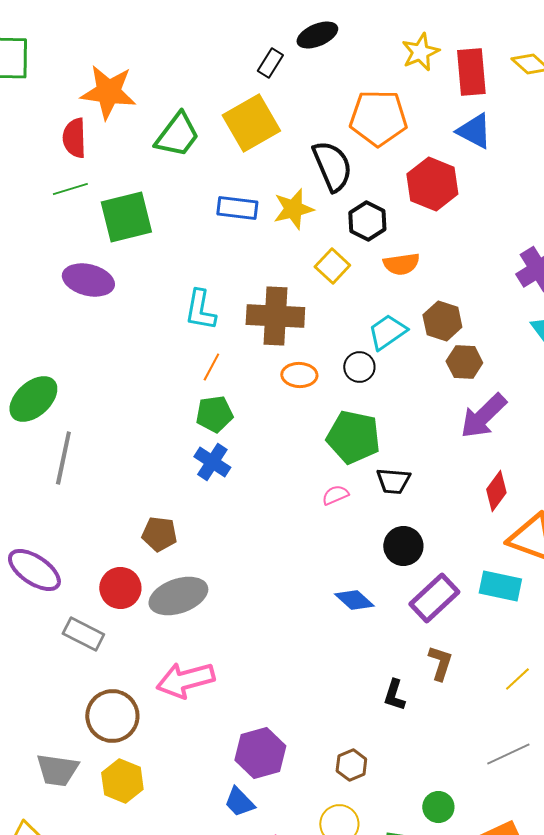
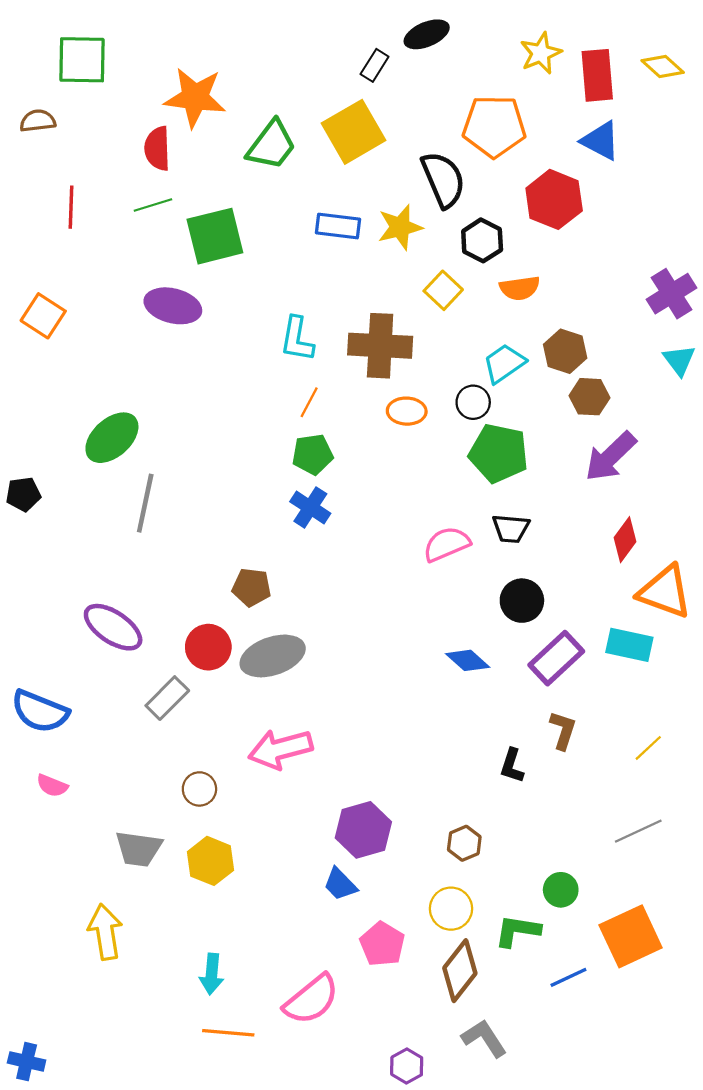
green pentagon: (353, 437) -> (499, 453), moved
pink semicircle: (335, 495) -> (447, 544), size x1.6
gray rectangle: (83, 634) -> (167, 698), turned -72
brown circle: (112, 716) -> (199, 789), size x0.6

